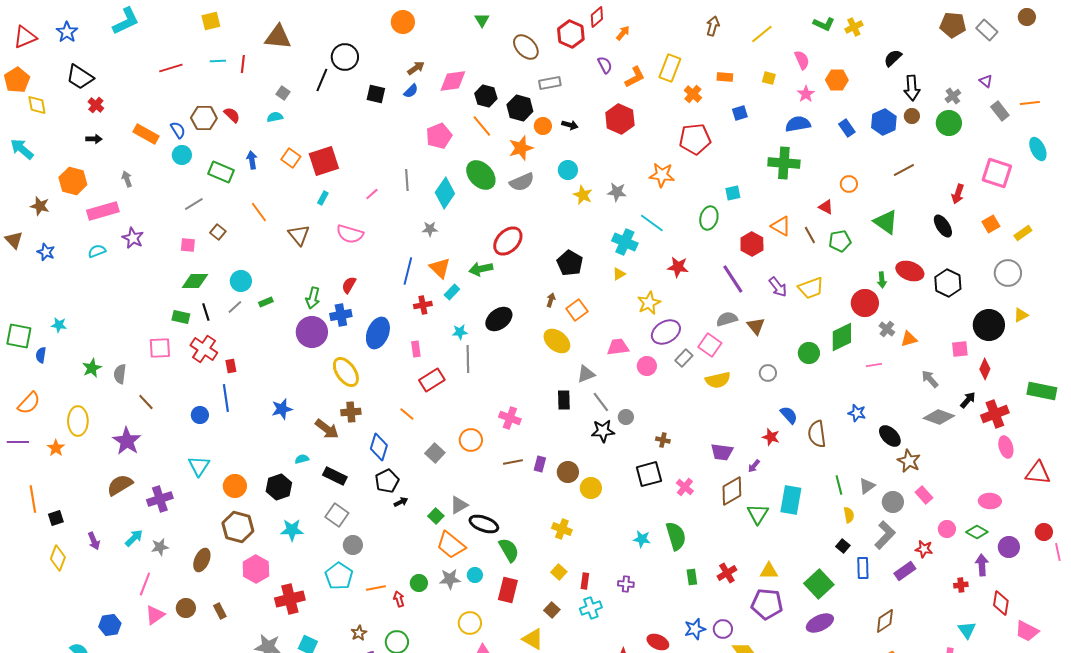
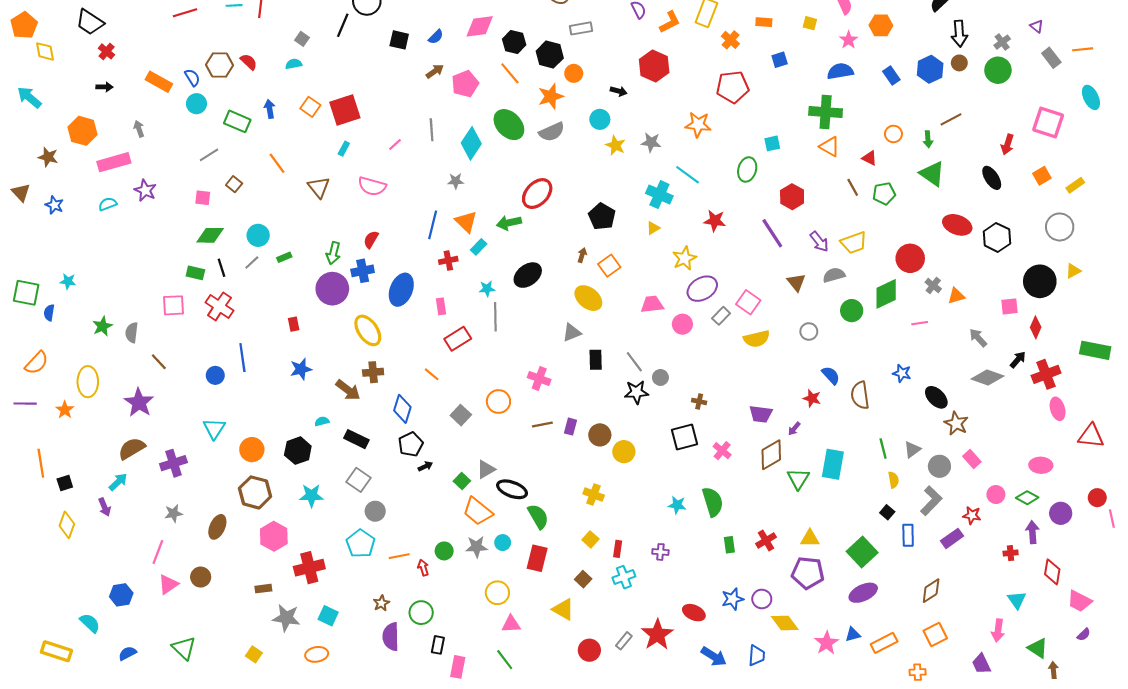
brown arrow: (416, 68) -> (435, 71), moved
black arrow: (570, 125) -> (619, 91), moved
orange triangle: (781, 226) -> (830, 147), moved
green arrow: (882, 280) -> (928, 139), moved
gray semicircle: (727, 319) -> (834, 275), moved
red rectangle: (231, 366) -> (294, 324), moved
gray triangle: (586, 374) -> (572, 333), moved
cyan arrow: (134, 538) -> (118, 482), moved
brown rectangle: (220, 611) -> (263, 589), moved, turned -70

